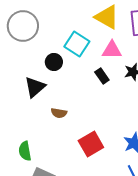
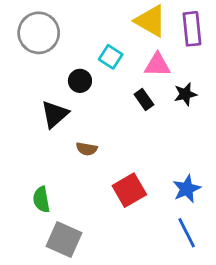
cyan square: (77, 44) -> (111, 57), size x0.7

